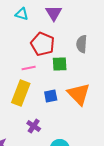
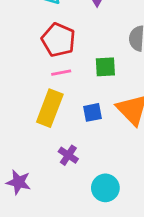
red pentagon: (43, 44) -> (58, 40), moved

